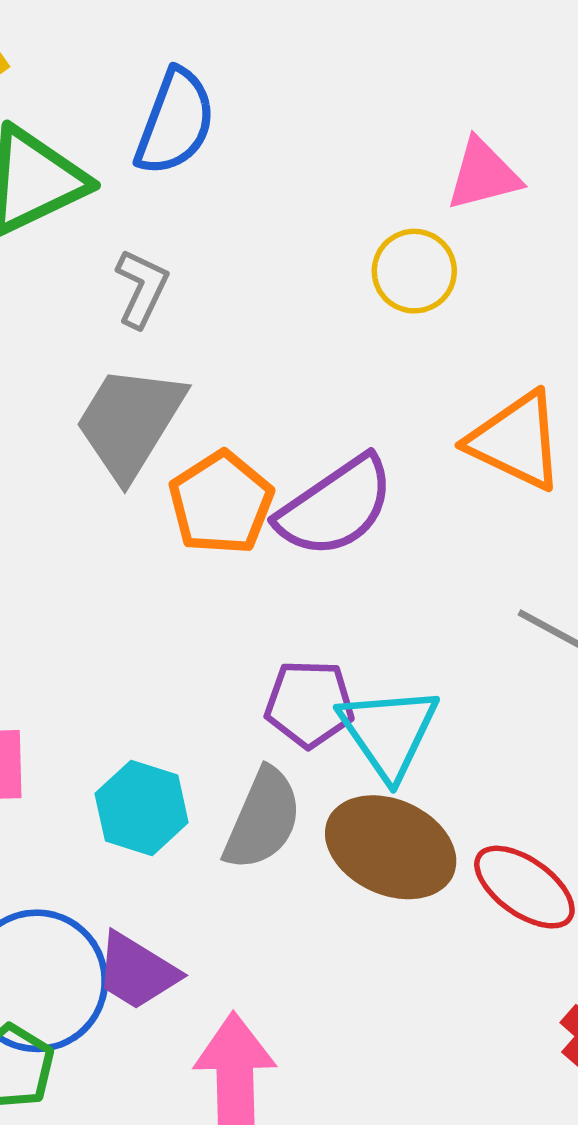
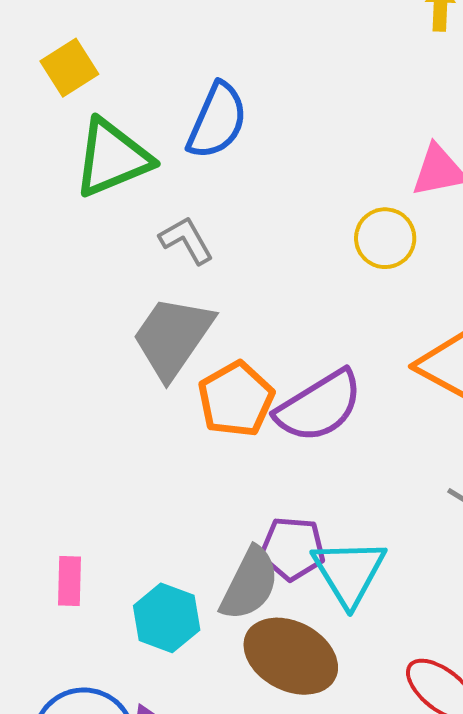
gray L-shape: (142, 288) -> (186, 240), turned -58
gray semicircle: (263, 819) -> (250, 584), moved
brown ellipse: (391, 847) -> (291, 656), moved

